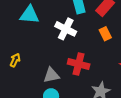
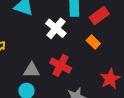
orange rectangle: (105, 34) -> (93, 42), turned -32

